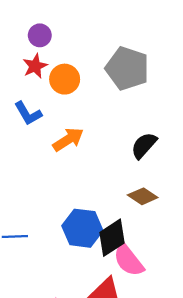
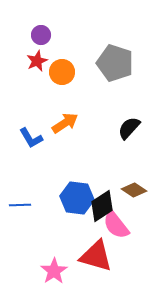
blue L-shape: (28, 113) -> (31, 138), moved
brown diamond: (143, 196) -> (134, 190), moved

